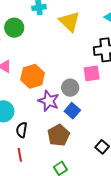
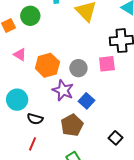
gray circle: (70, 88) -> (78, 68), moved
black semicircle: (22, 130) -> (35, 119), turned -84
red line: (20, 155) -> (33, 144), turned 32

